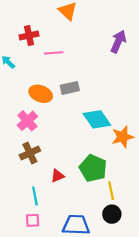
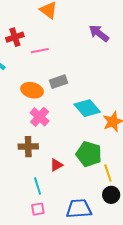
purple arrow: (118, 42) -> (99, 33), turned -70
pink cross: (27, 121) -> (40, 117), moved
brown cross: (30, 153) -> (28, 147), turned 30

